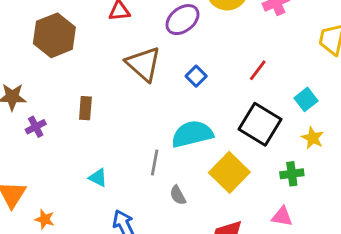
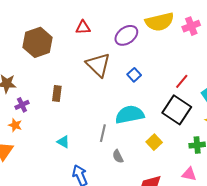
red line: (258, 70) -> (182, 81), moved
yellow square: (229, 172) -> (154, 142), size x0.6
orange star: (45, 219) -> (15, 125), moved

